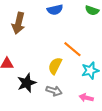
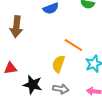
black star: (27, 83) -> (33, 85), turned -30

